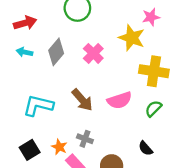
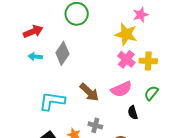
pink cross: (93, 53) -> (126, 59), moved
yellow cross: (154, 71) -> (148, 61), size x0.7
black semicircle: (146, 148) -> (133, 113), moved, turned 32

